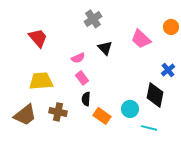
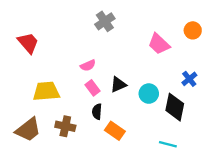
red trapezoid: (38, 38) -> (28, 43), moved
black triangle: (105, 48) -> (118, 85), moved, turned 49
cyan circle: (130, 109) -> (149, 94), moved

